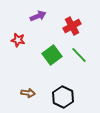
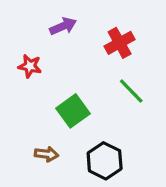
green square: (52, 55) -> (73, 111), moved

